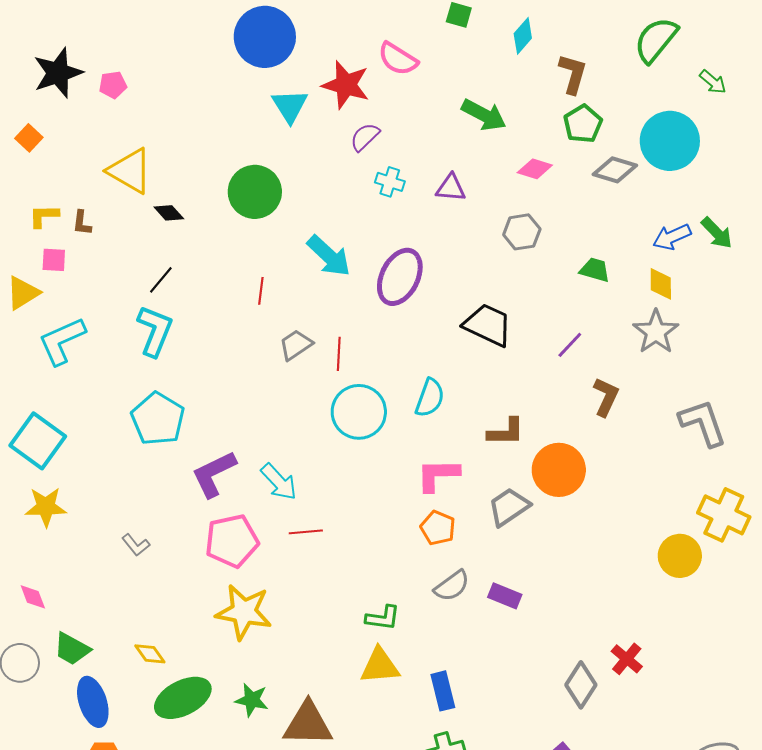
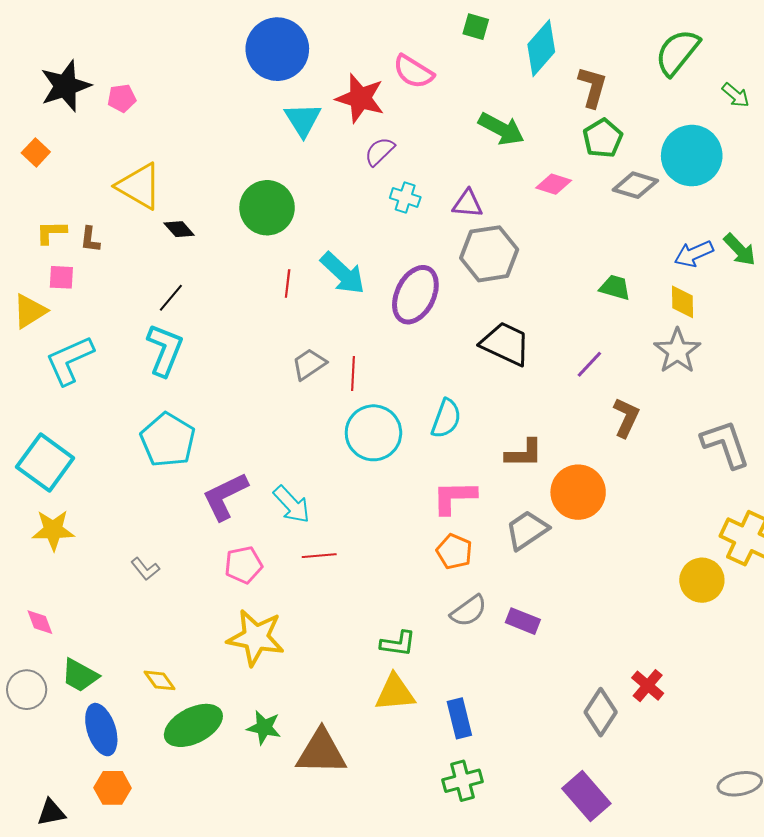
cyan diamond: (523, 36) -> (541, 48), size x1.5
gray hexagon: (522, 232) -> (489, 254), moved, size x1.5
red line: (261, 291) -> (288, 283), moved
pink pentagon: (232, 541) -> (244, 565), size x0.7

